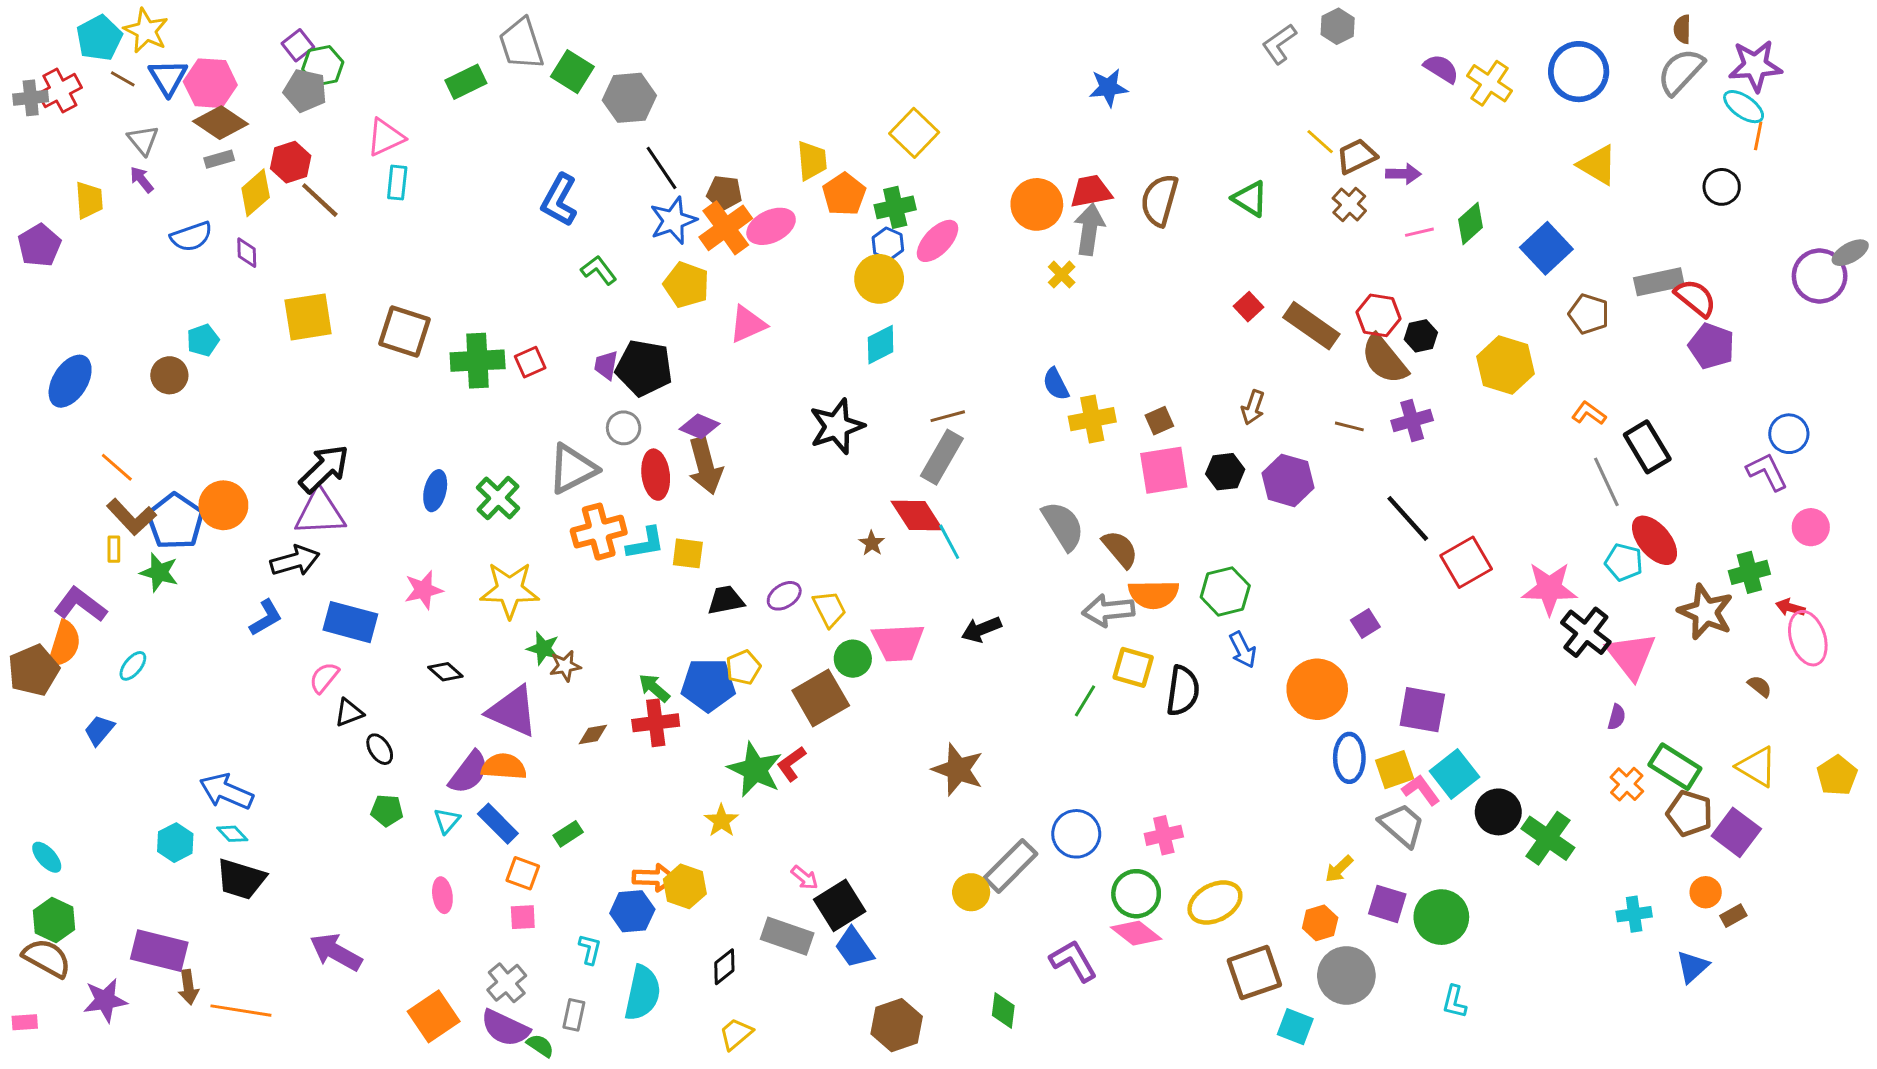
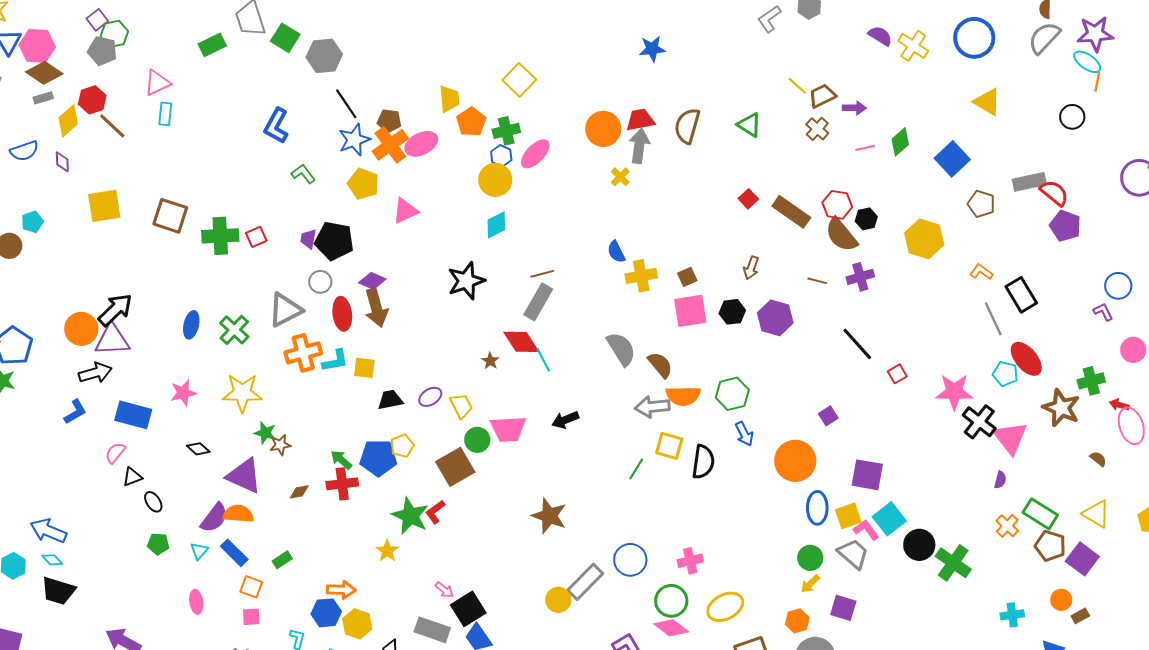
purple L-shape: (1767, 472) -> (1103, 312), size x0.7
orange circle: (223, 505) -> (81, 329), moved
red square: (1466, 562) -> (897, 374), size x0.6
yellow hexagon: (685, 886) -> (357, 624), moved
green circle: (1441, 917) -> (810, 558), moved, size x0.7

